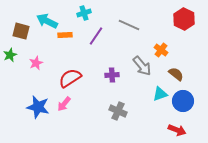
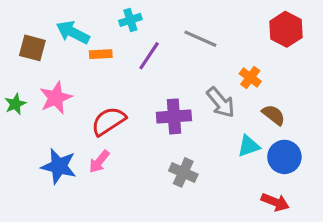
green star: (10, 55) -> (15, 104), moved
pink star: (36, 63) -> (56, 98), size x1.5
purple cross: (112, 75) -> (174, 116), size x1.5

